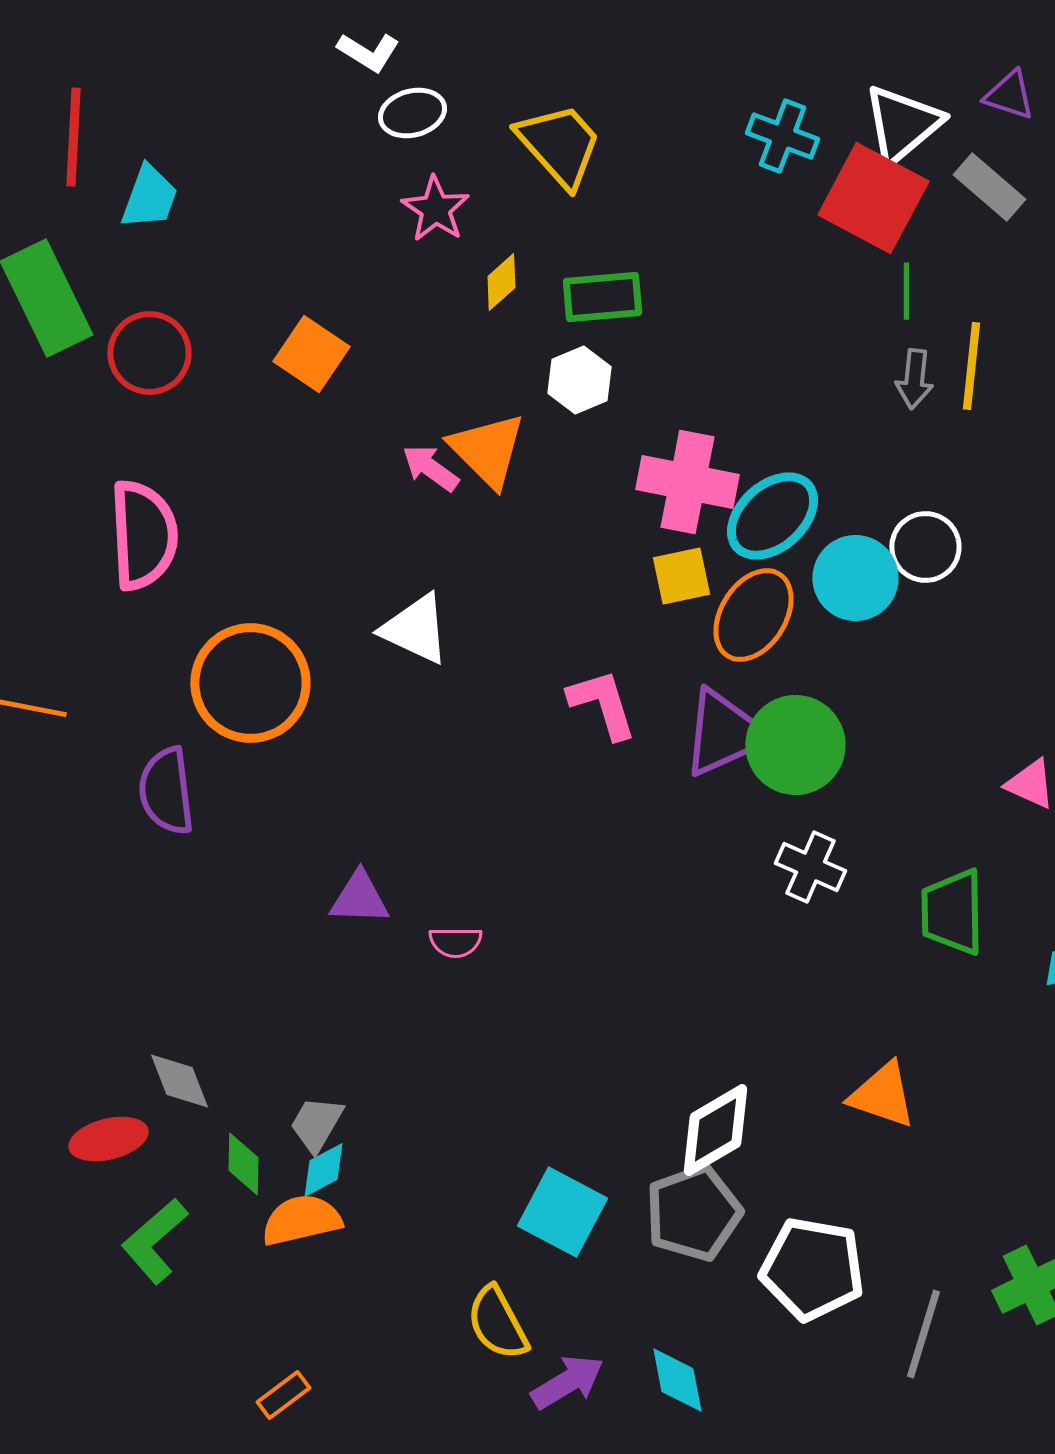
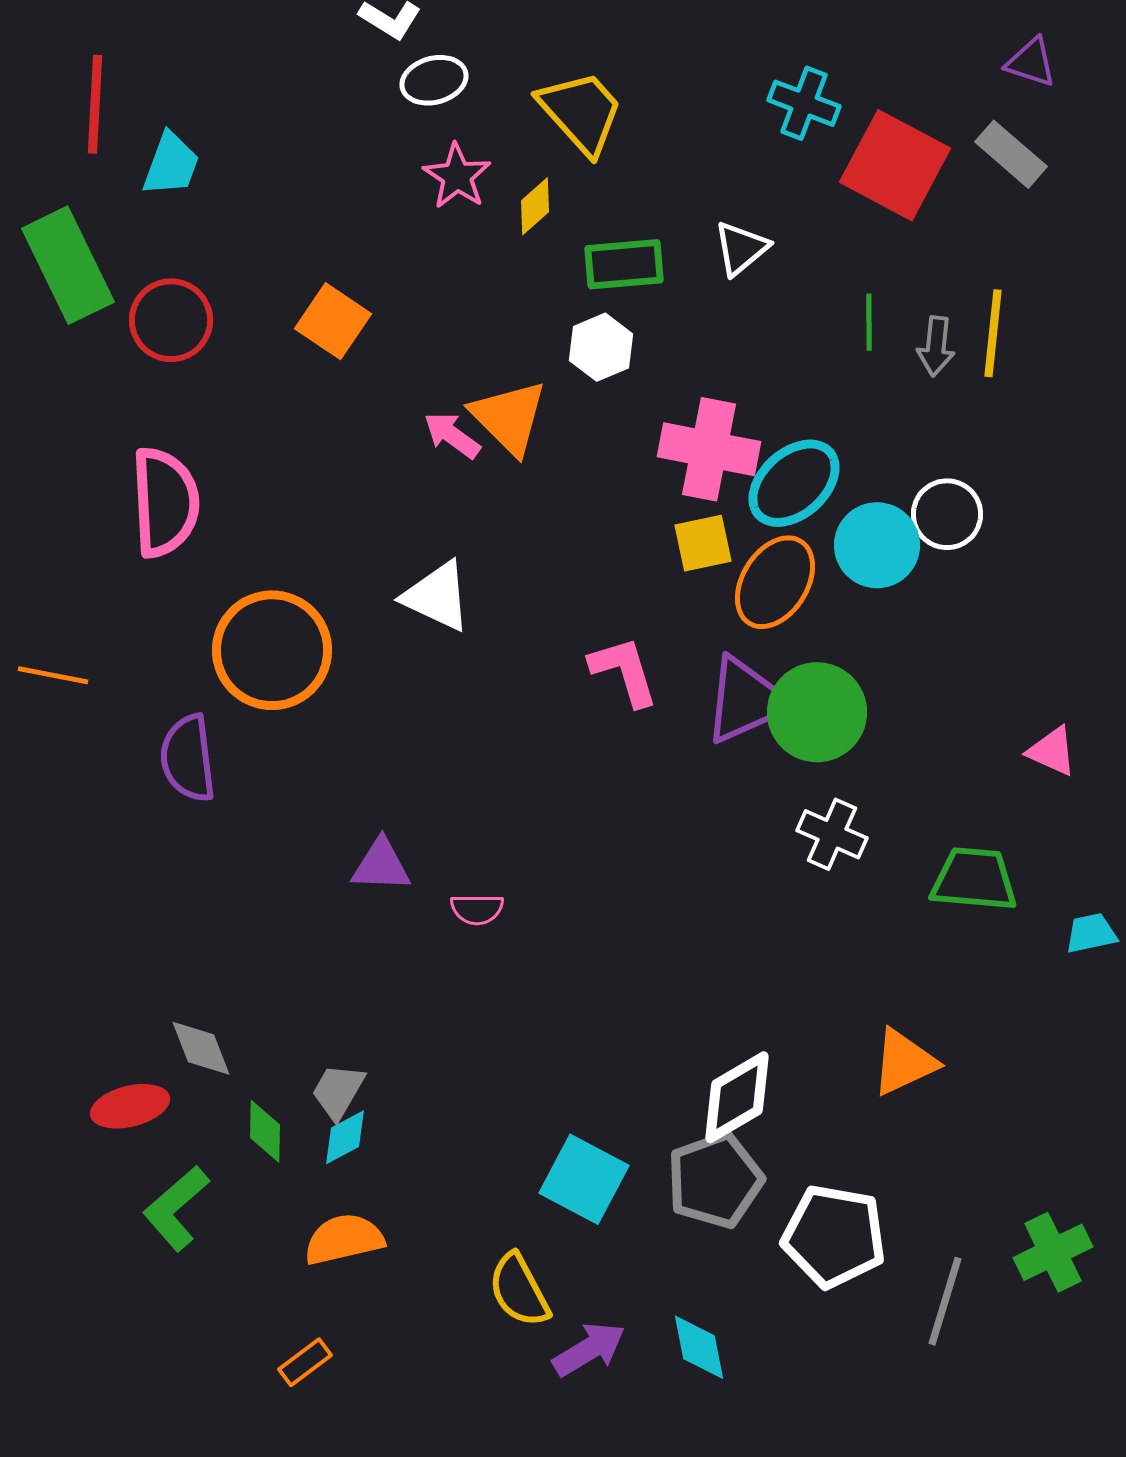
white triangle: (902, 124) -> (741, 248), moved, size x0.7
yellow diamond: (501, 282) -> (535, 206), moved
green line: (906, 291) -> (869, 322), moved
green trapezoid: (952, 912) -> (974, 879), turned 96
orange triangle: (882, 1095) -> (904, 1062), turned -44
orange semicircle: (301, 1220) -> (344, 1239), moved

